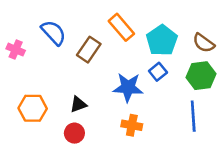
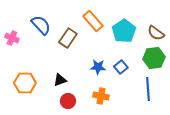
blue square: (158, 72) -> (121, 67), moved
blue star: (128, 87) -> (98, 67), size x0.7
red circle: (74, 133) -> (68, 101), moved

